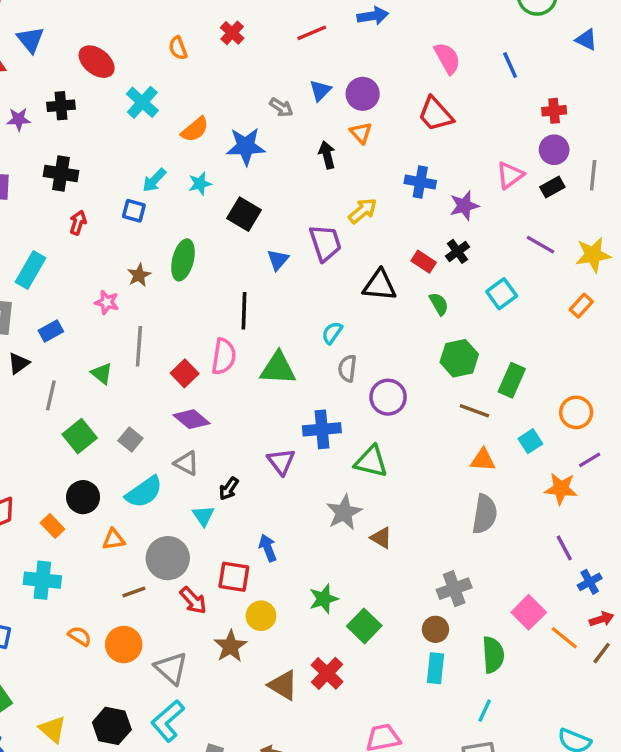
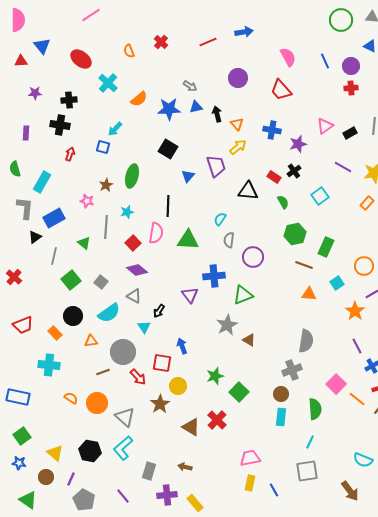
blue triangle: (320, 90) -> (196, 107), moved, turned 32
black cross: (61, 106) -> (69, 100), moved
orange triangle: (361, 133) -> (237, 124), moved
purple circle: (554, 150) -> (351, 66), moved
cyan star: (200, 184) -> (127, 212), moved
blue rectangle: (51, 331) -> (54, 218), size x1.5
green triangle: (371, 462) -> (243, 295), turned -35
orange star: (561, 489) -> (355, 311), turned 30
gray semicircle: (485, 514) -> (306, 341), moved

